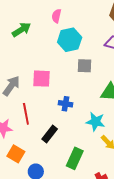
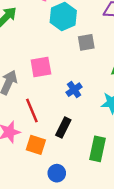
blue cross: (66, 104) -> (74, 90), turned -32
orange square: (16, 154) -> (36, 145), moved

